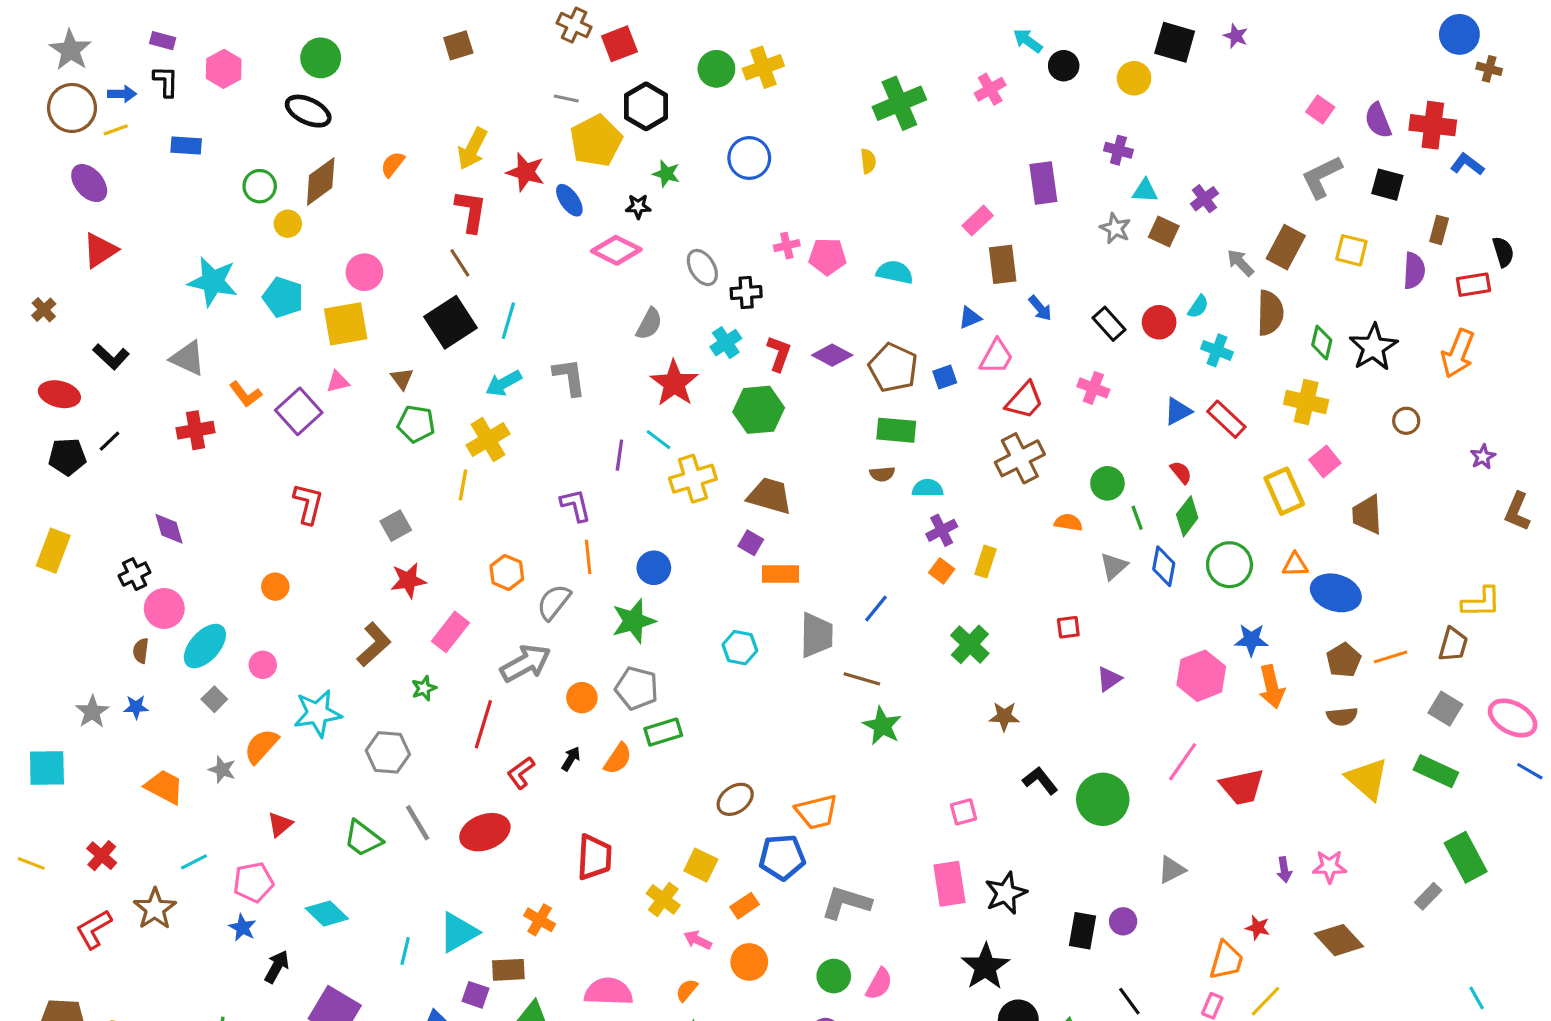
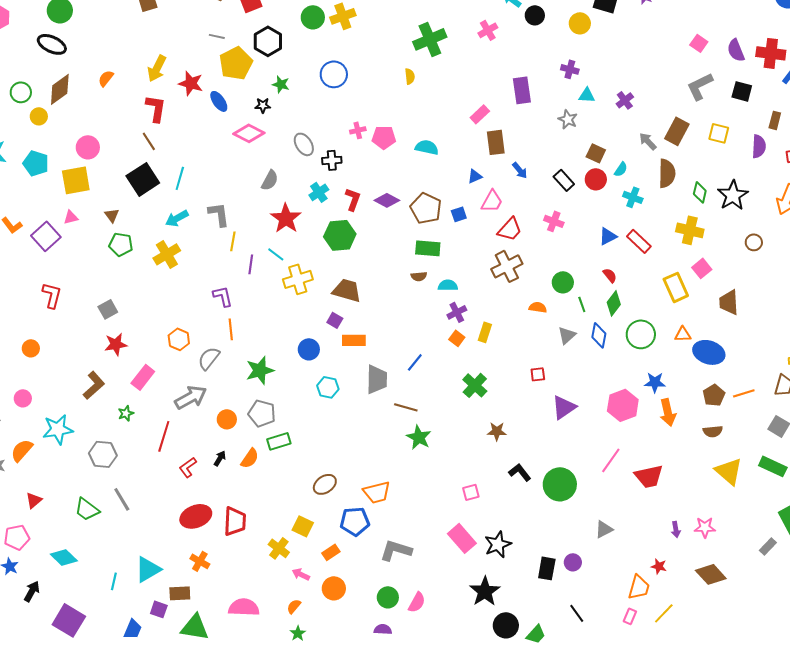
brown square: (1164, 232) -> (596, 153), moved
yellow line: (463, 485) -> (233, 241), moved
blue circle: (654, 568) -> (309, 349), moved
purple triangle: (1109, 679) -> (564, 407), size x1.5
red ellipse: (485, 832) -> (196, 516), moved
pink rectangle: (949, 884) -> (462, 538), turned -32

